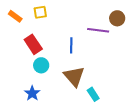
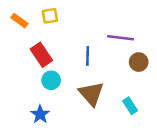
brown circle: (117, 18) -> (139, 62), moved
cyan rectangle: (93, 94) -> (130, 106), moved

